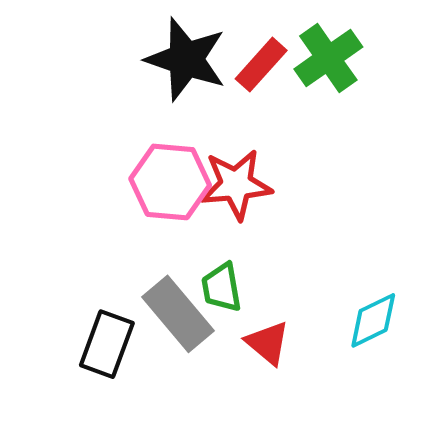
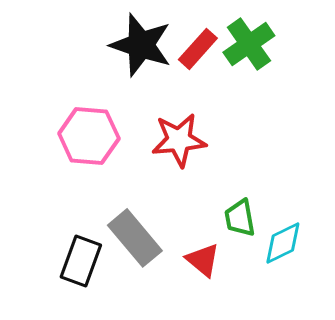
pink hexagon: (170, 182) -> (89, 136), moved
green trapezoid: (222, 287) -> (240, 218), moved

